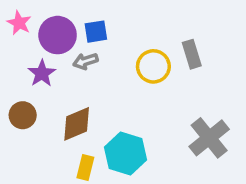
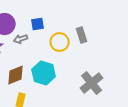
blue square: (96, 32) -> (38, 24), moved
cyan hexagon: (125, 154) -> (44, 73), moved

